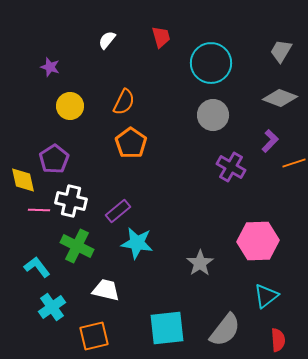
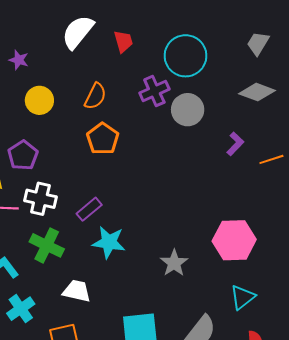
red trapezoid: (161, 37) -> (123, 41), moved
white semicircle: (107, 40) -> (78, 32), size x1.8
purple L-shape: (270, 141) -> (235, 144), moved
purple cross: (231, 167) -> (154, 91), moved, turned 36

